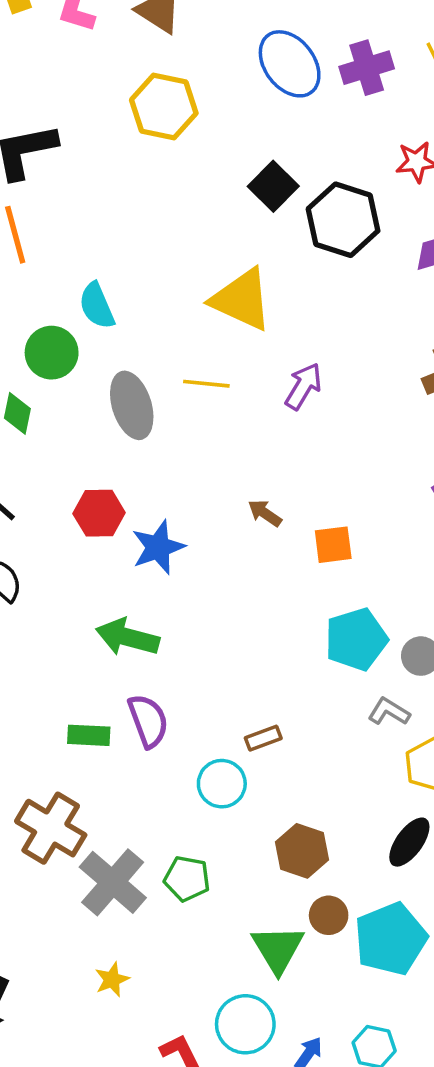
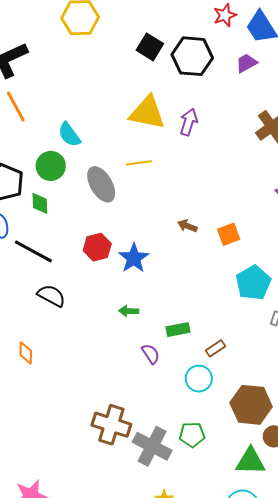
purple arrow: (303, 386) -> (189, 122), moved
green arrow: (128, 637) -> (129, 311), size x0.6
purple semicircle: (148, 721) -> (151, 354), size x0.7
green rectangle: (89, 735) -> (178, 330), moved
brown hexagon: (302, 851) -> (251, 405), size x1.4
green triangle: (278, 949) -> (250, 461), turned -44

